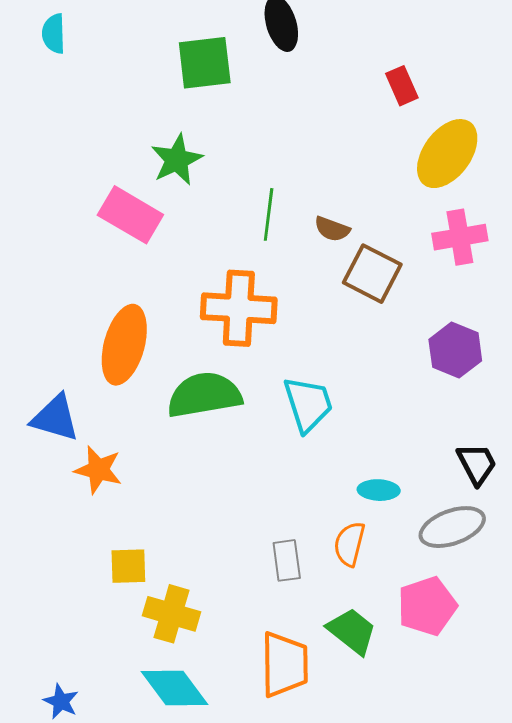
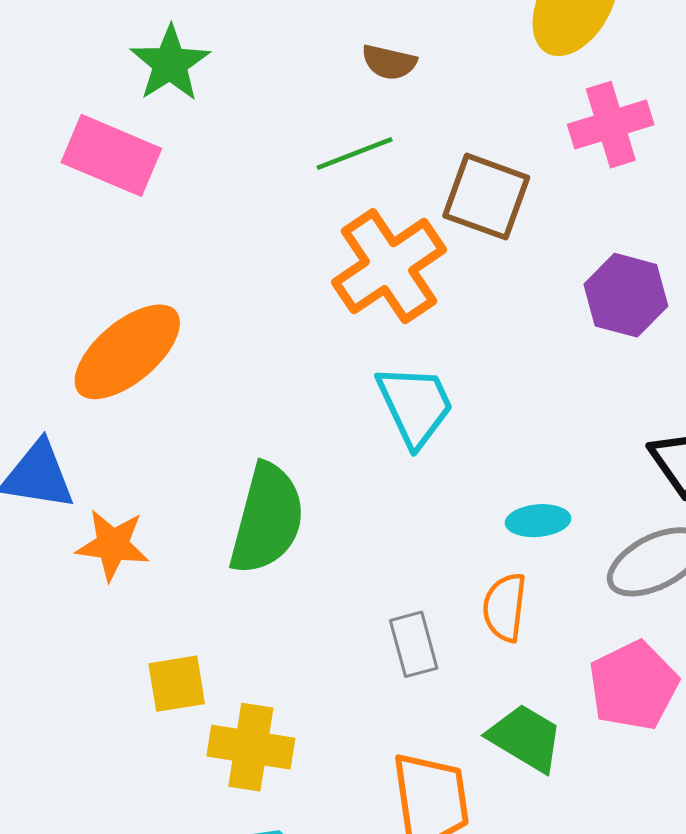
green line: (269, 214) -> (355, 154), moved, turned 69
brown semicircle: (332, 229) -> (389, 62), moved
orange cross: (239, 308) -> (389, 266), moved, turned -30
orange ellipse: (124, 345) -> (127, 352), turned 42
green semicircle: (204, 395) -> (267, 519), moved, turned 122

